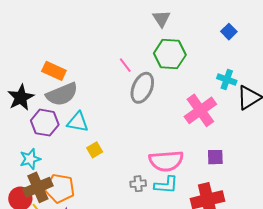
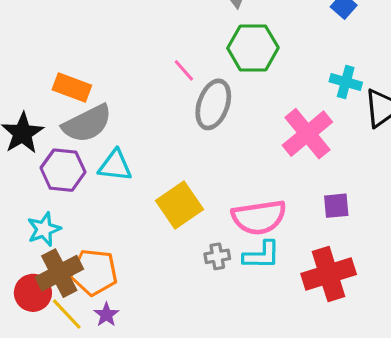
yellow square: (95, 150) -> (179, 205), moved, size x1.8

